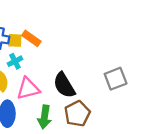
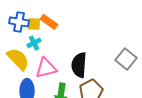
gray square: (116, 79) -> (126, 59), turned -30
black semicircle: (64, 85) -> (79, 65), turned 35

